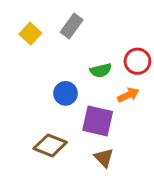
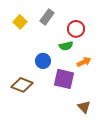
red circle: (137, 61) -> (76, 29), moved
brown diamond: (50, 145) -> (22, 85), moved
brown triangle: (104, 158) -> (84, 107), moved

